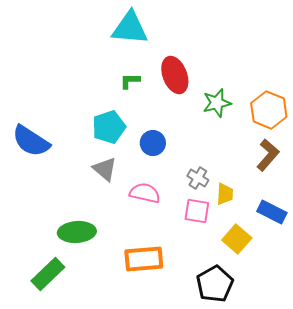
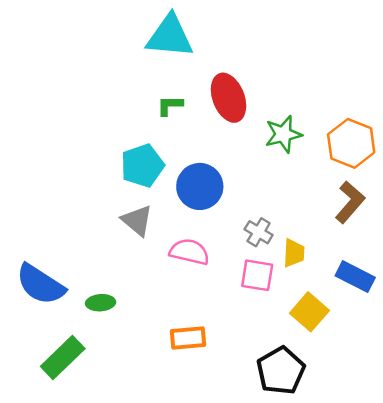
blue semicircle: (31, 141) -> (40, 284), moved
blue circle: (153, 143) -> (200, 186), size x1.4
green ellipse: (77, 232) -> (101, 303), size x0.6
orange rectangle: (144, 259) -> (188, 338), size x0.7

